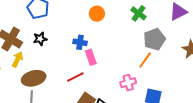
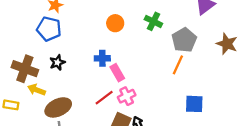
green cross: (138, 13) -> (153, 21), moved
yellow arrow: (17, 59) -> (36, 90), turned -84
pink cross: (128, 83) -> (127, 96), moved

